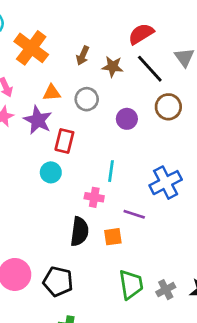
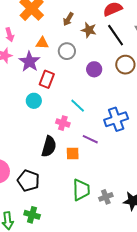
cyan line: (111, 171) -> (78, 106), turned -63

